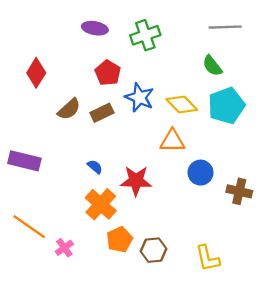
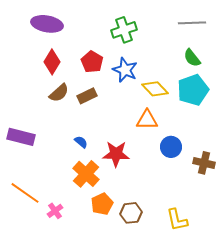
purple ellipse: (95, 28) -> (47, 24), moved, size x1.4
green semicircle: (212, 66) -> (192, 58), moved
red diamond: (36, 73) -> (52, 62), moved
blue star: (139, 97) -> (125, 70), moved

